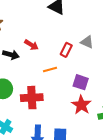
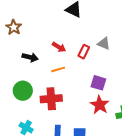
red arrow: (31, 45) -> (59, 47), moved
orange line: (50, 69) -> (58, 69), moved

